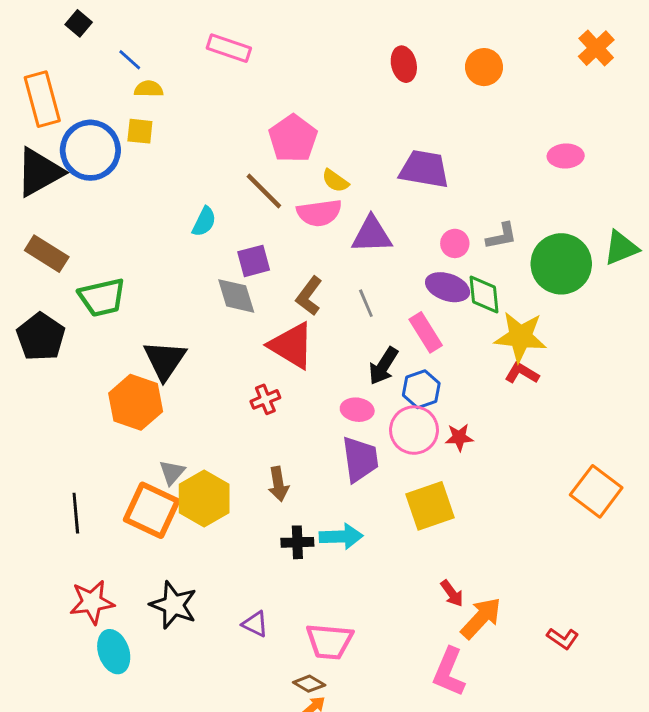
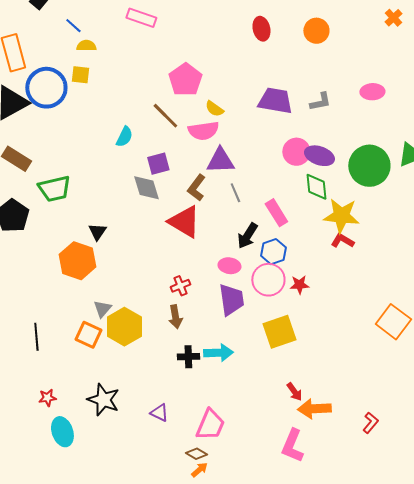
orange cross: (596, 48) -> (393, 18), size x0.7
purple triangle: (372, 235) -> (220, 161), moved
gray L-shape: (501, 236) -> (320, 102), moved
pink circle: (455, 243) -> (296, 152), size x1.4
purple ellipse: (448, 287) -> (319, 156), moved
black triangle: (165, 360) -> (97, 232), size x0.6
red cross: (265, 399) -> (180, 286), moved
orange square: (152, 510) -> (88, 335), size x0.7
red star: (92, 602) -> (47, 398), size x0.6
orange arrow: (481, 618) -> (314, 409), turned -136
red L-shape: (563, 639) -> (370, 423), turned -85
pink trapezoid: (329, 641) -> (210, 425), turned -72

